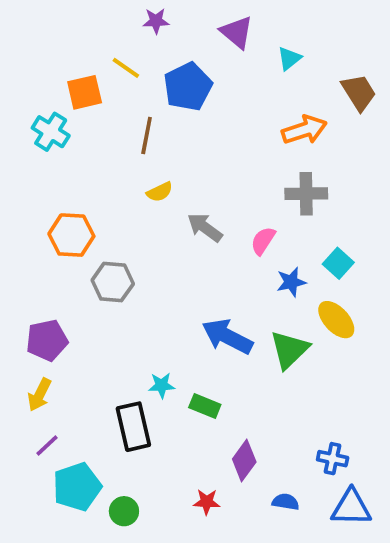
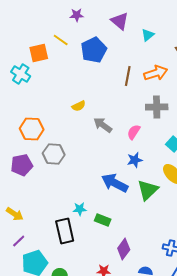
brown line: (147, 135) -> (128, 76), moved
blue star: (291, 282) -> (135, 160), moved
purple pentagon: (47, 340) -> (22, 165), moved
yellow arrow: (39, 395) -> (15, 214), turned -84

